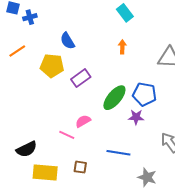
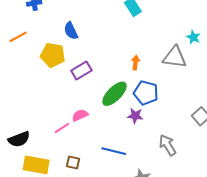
orange arrow: (122, 47) -> (135, 63), moved
pink line: (67, 135) -> (62, 128), turned -63

